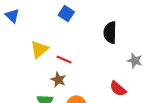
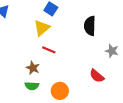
yellow triangle: (39, 49) -> (42, 28), moved
brown star: (58, 80) -> (33, 68), moved

